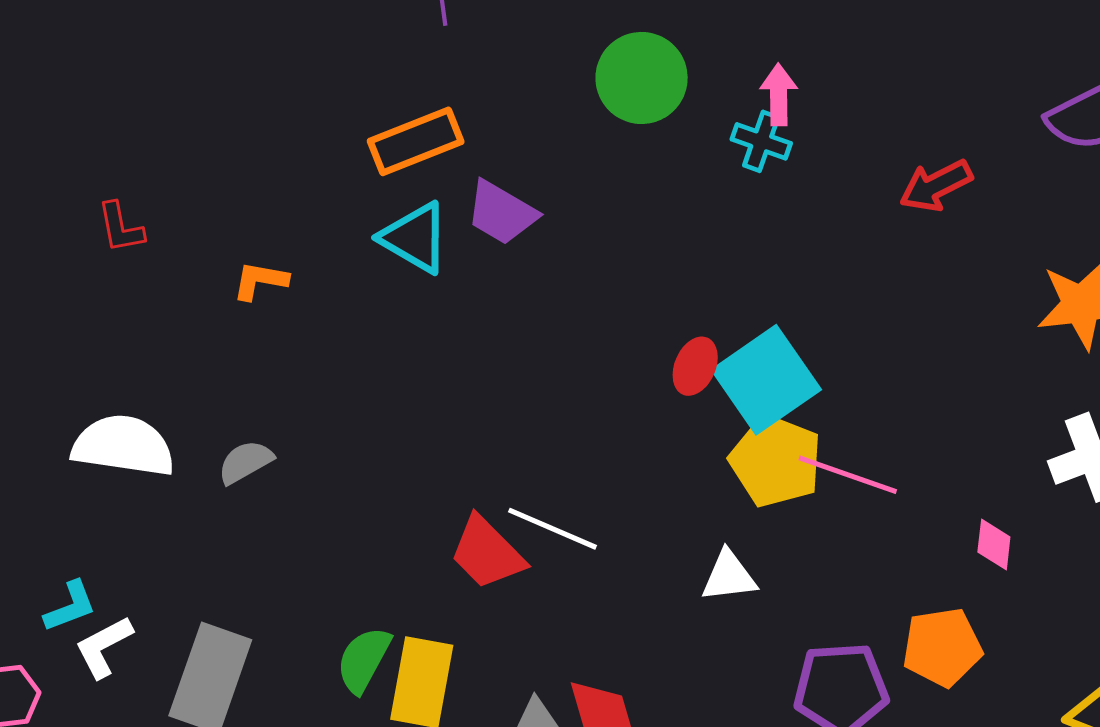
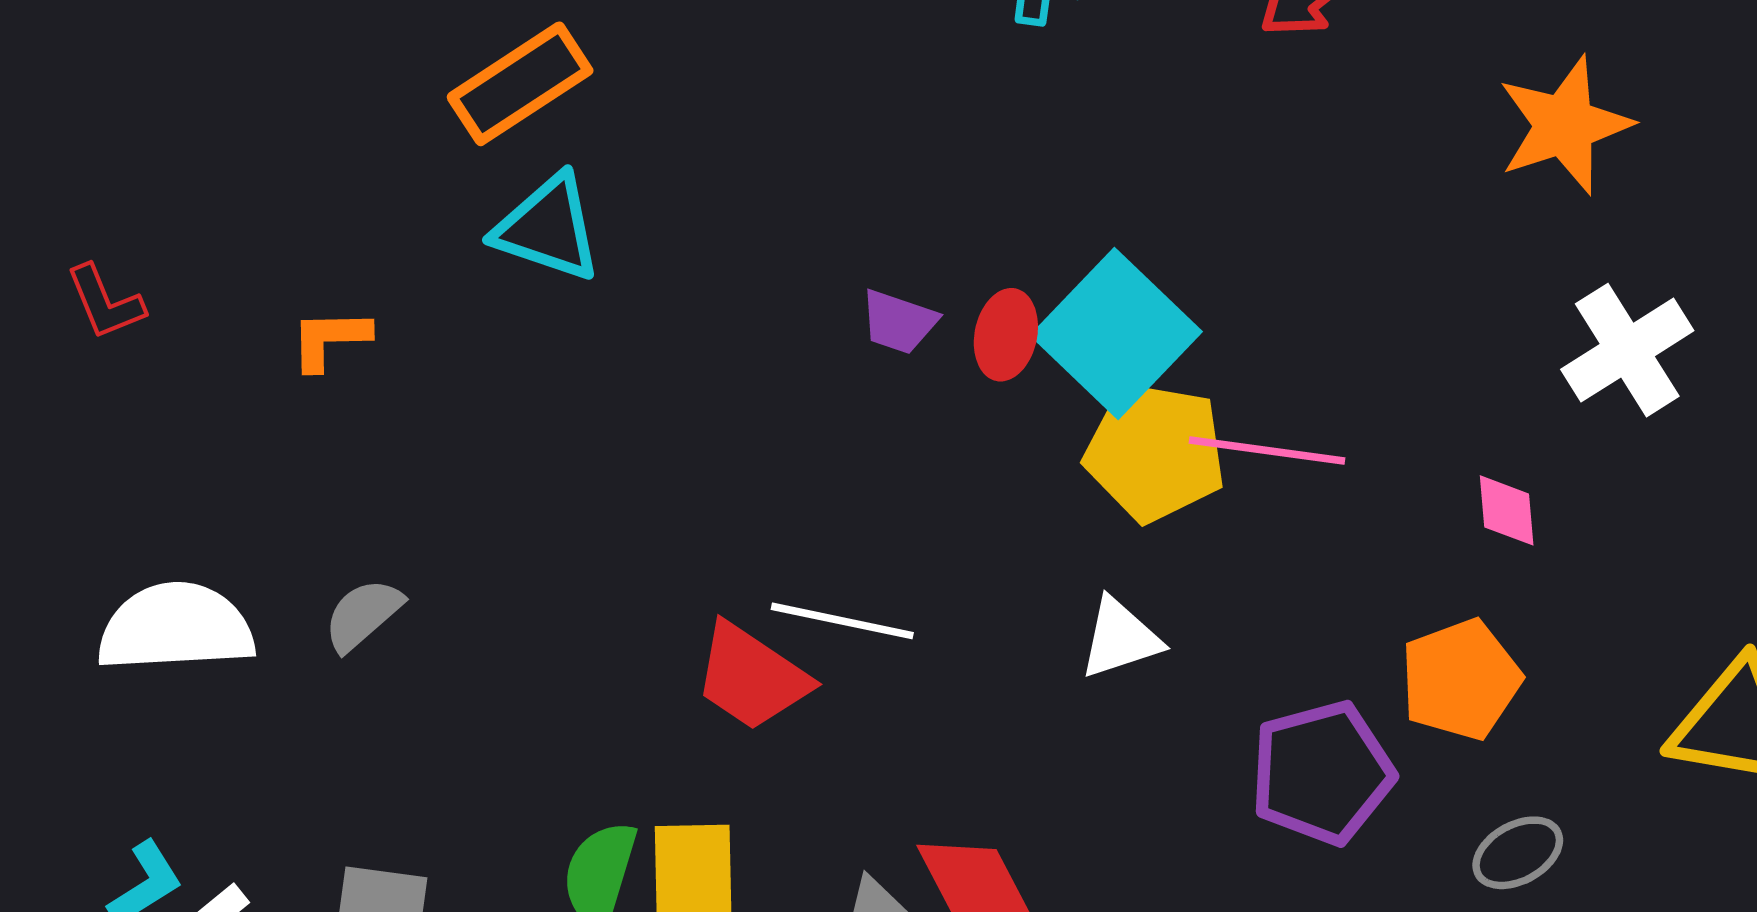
purple trapezoid: (501, 213) -> (899, 322), moved, size x0.7

